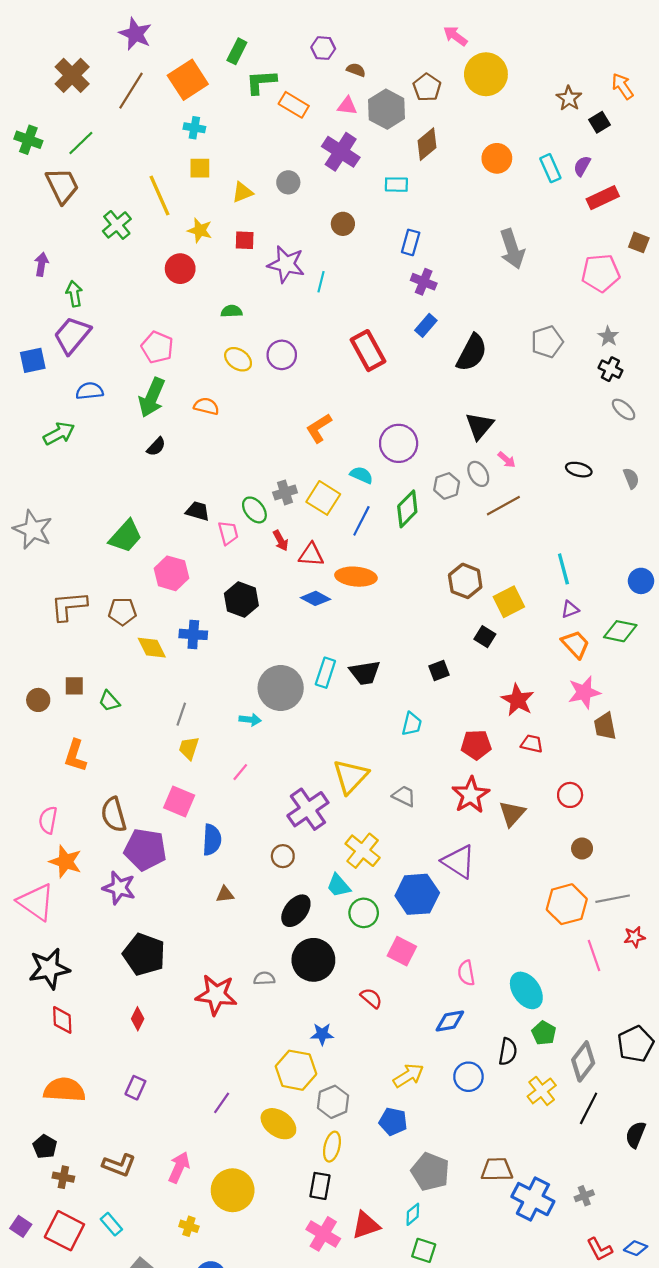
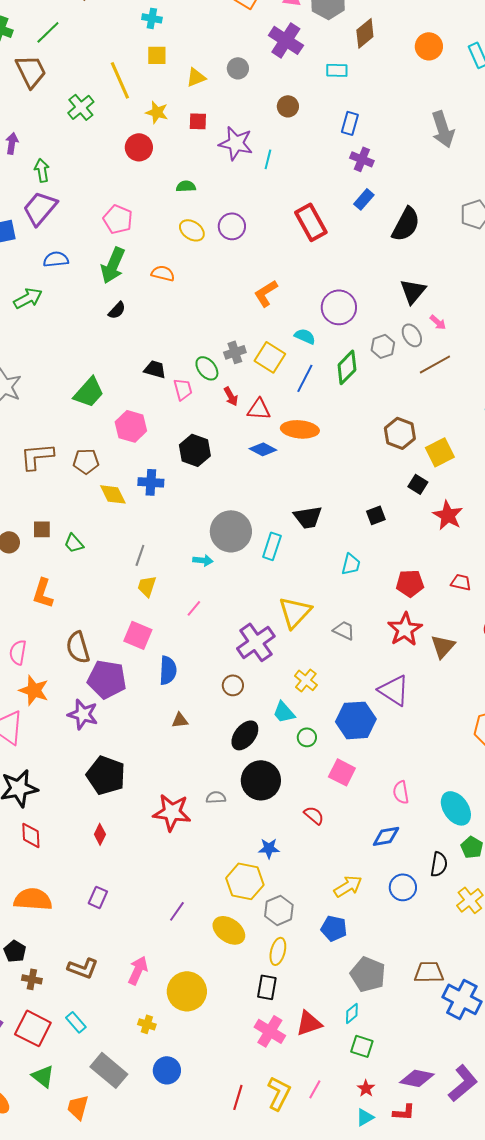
cyan rectangle: (325, 673) -> (272, 546), moved
red star: (518, 700) -> (448, 515), moved
yellow cross: (363, 851) -> (306, 680), size x0.7
green circle: (364, 913) -> (307, 737), size x0.7

